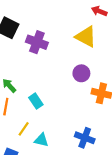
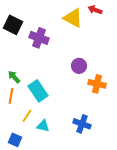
yellow triangle: (86, 37) -> (73, 18), moved
cyan rectangle: (36, 101) -> (38, 91), size x1.5

